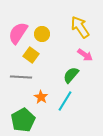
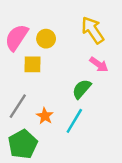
yellow square: (31, 55) -> (33, 64), turned -35
gray line: (21, 77) -> (18, 106), moved, turned -60

